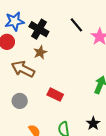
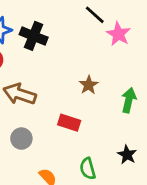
black line: (76, 25) -> (95, 15), moved
brown star: (40, 52) -> (89, 85), moved

